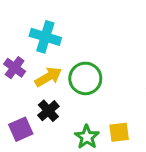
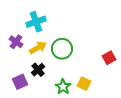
cyan cross: (45, 37) -> (36, 22), turned -36
yellow square: (119, 132) -> (84, 84), turned 32

